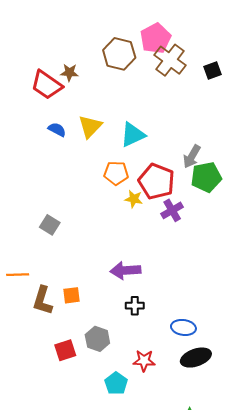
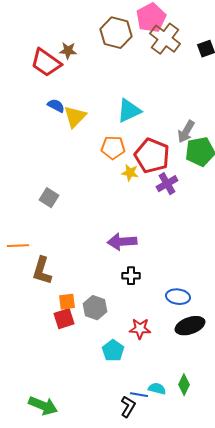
yellow triangle: (90, 126) -> (75, 117), moved
orange square: (72, 295) -> (67, 302), moved

